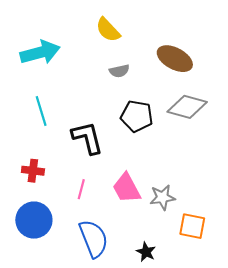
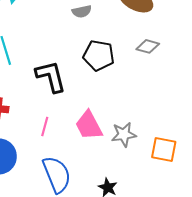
gray diamond: (187, 107) -> (148, 46), size x0.6
orange square: (192, 226) -> (164, 149), moved

